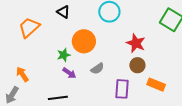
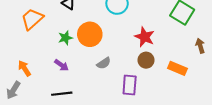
green star: (64, 55) -> (65, 38), moved
purple arrow: (69, 73) -> (61, 65), moved
orange rectangle: (156, 85) -> (177, 68), moved

